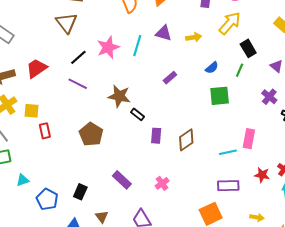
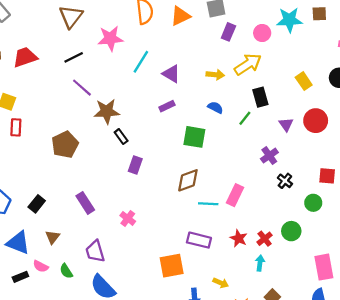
purple triangle: (164, 33) -> (171, 74), moved
yellow arrow: (194, 37) -> (215, 75), moved
pink star: (108, 47) -> (110, 38), moved
blue semicircle: (212, 68) -> (215, 107), turned -128
purple line: (78, 84) -> (82, 88), moved
brown star: (119, 96) -> (107, 111), turned -30
green square: (220, 96) -> (194, 137), moved
brown diamond: (186, 140) -> (188, 180), moved
pink cross: (162, 183) -> (128, 218), turned -32

